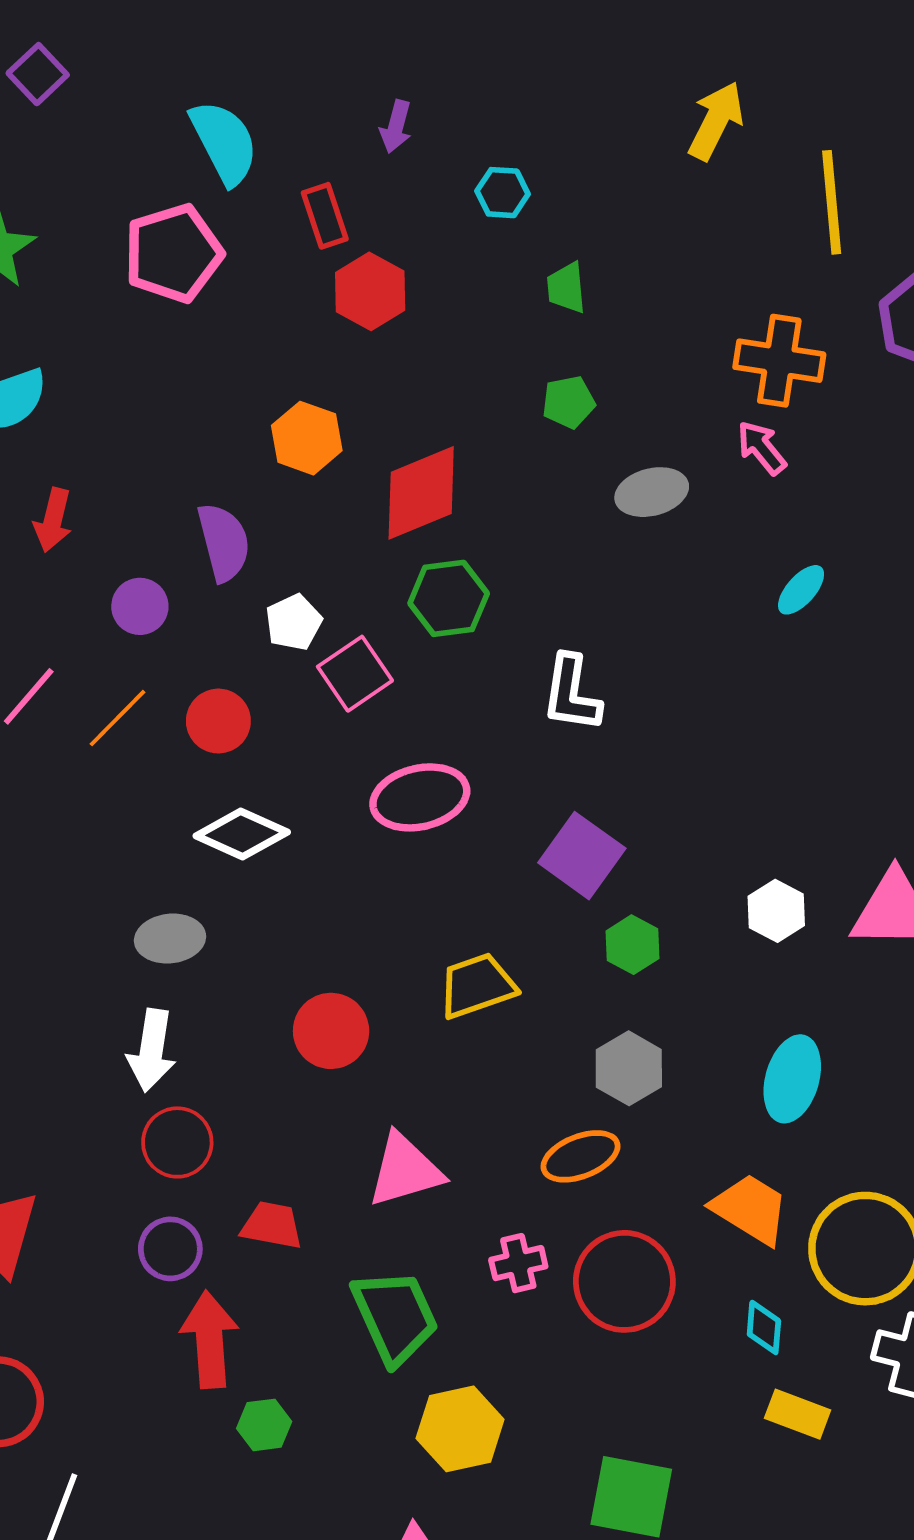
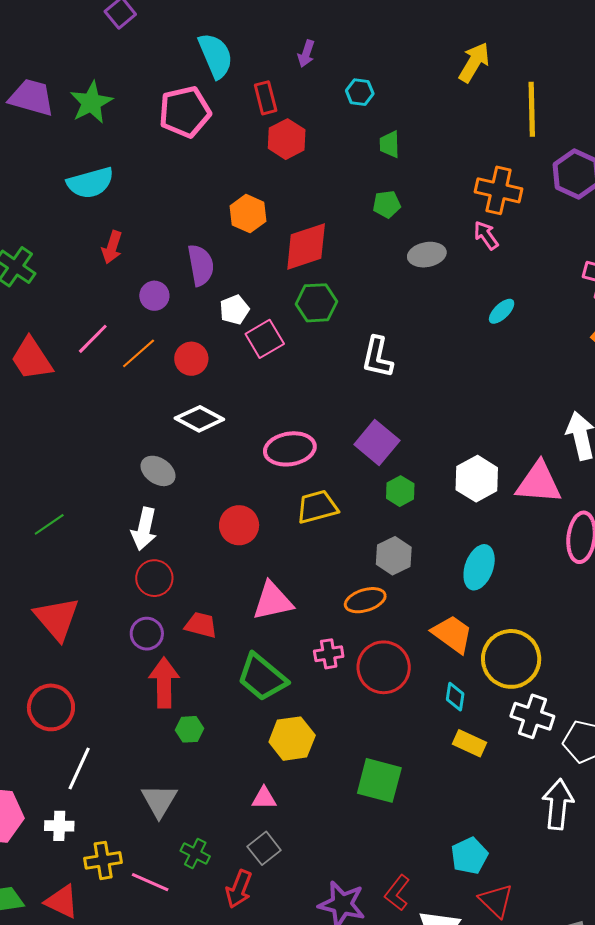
pink ellipse: (420, 797) -> (290, 449), moved
white hexagon: (776, 911) -> (477, 479), size x1.4
gray ellipse: (170, 939) -> (158, 471), turned 36
green trapezoid: (395, 1316) -> (262, 677), turned 150

